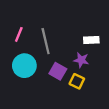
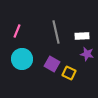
gray line: (46, 41) -> (56, 32), moved
purple star: (81, 60) -> (87, 54), moved

